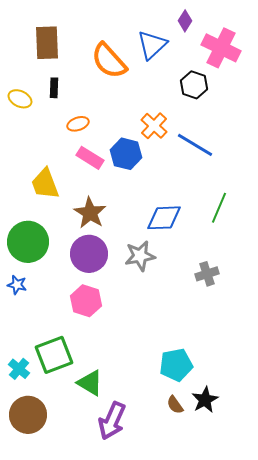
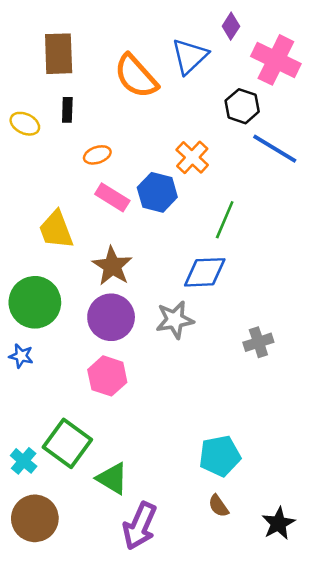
blue line: (195, 145) -> (275, 149), moved
green line: (219, 208) -> (225, 220), moved
green square: (54, 355) -> (67, 443), turned -33
black star: (205, 400) -> (278, 523), moved

